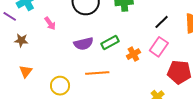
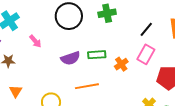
green rectangle: (110, 42) -> (97, 55), turned 30

